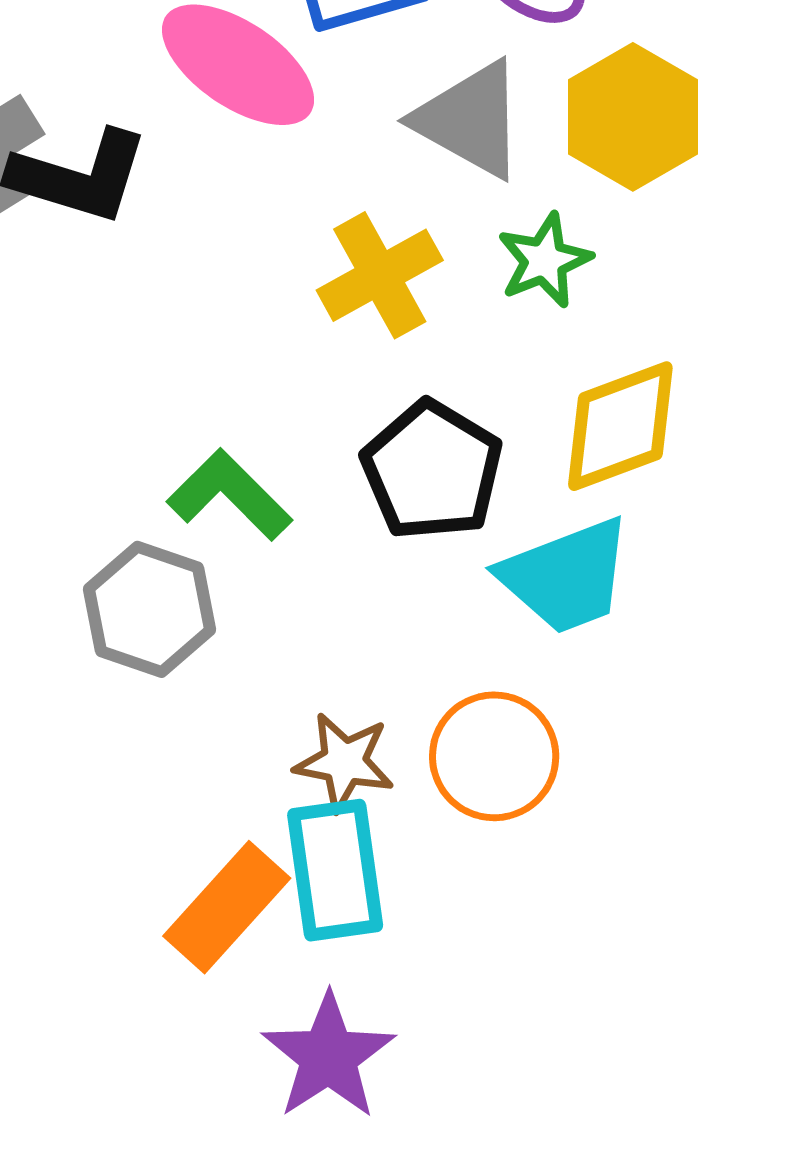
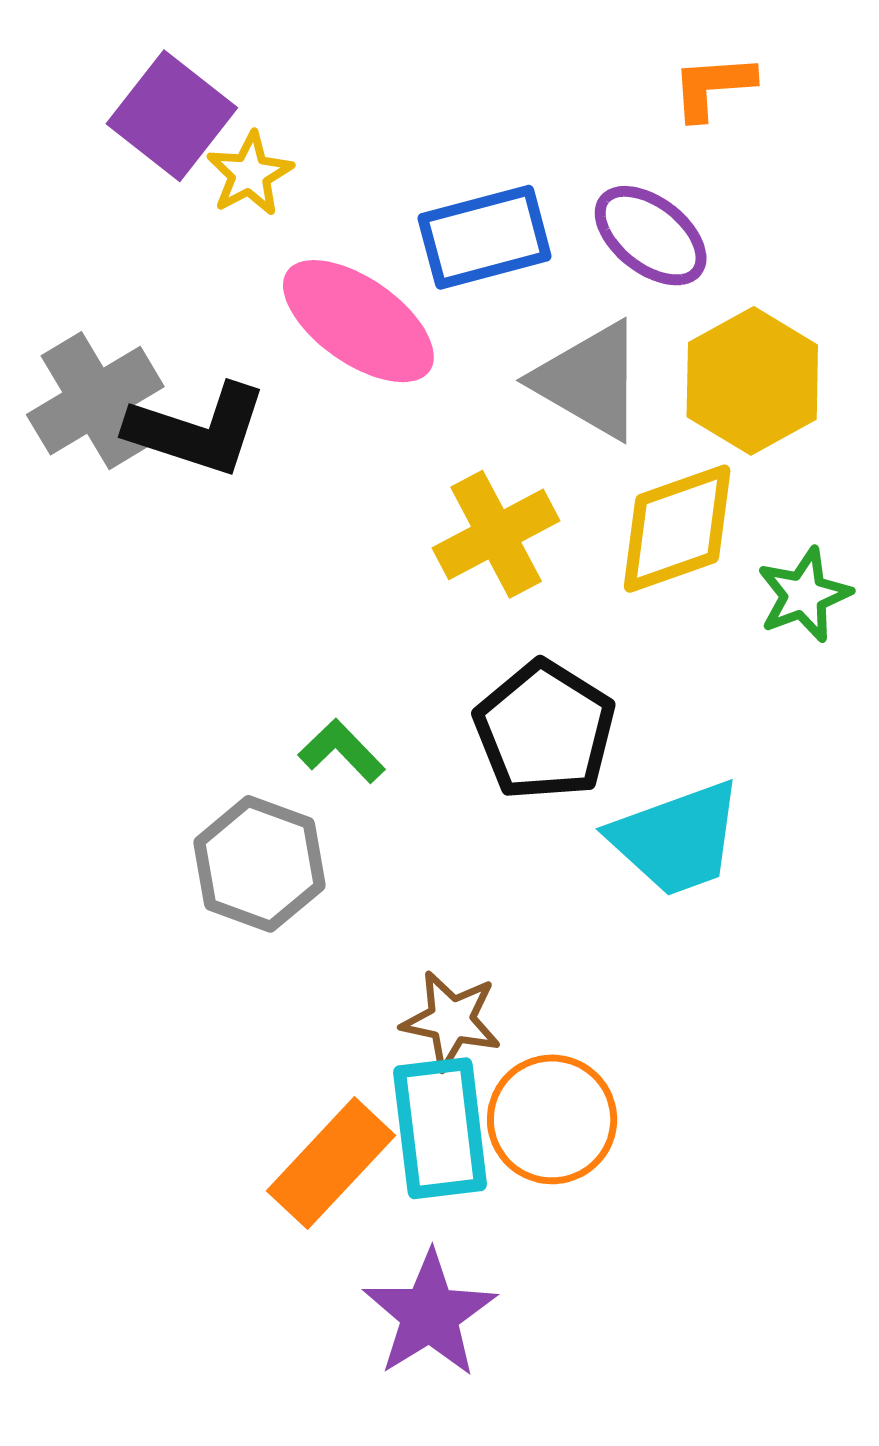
green star: (544, 260) -> (804, 595), moved
yellow diamond: (620, 426) -> (677, 529), moved
green L-shape: (230, 495) -> (342, 751), size x0.7
orange circle: (494, 756) -> (552, 1119), moved

